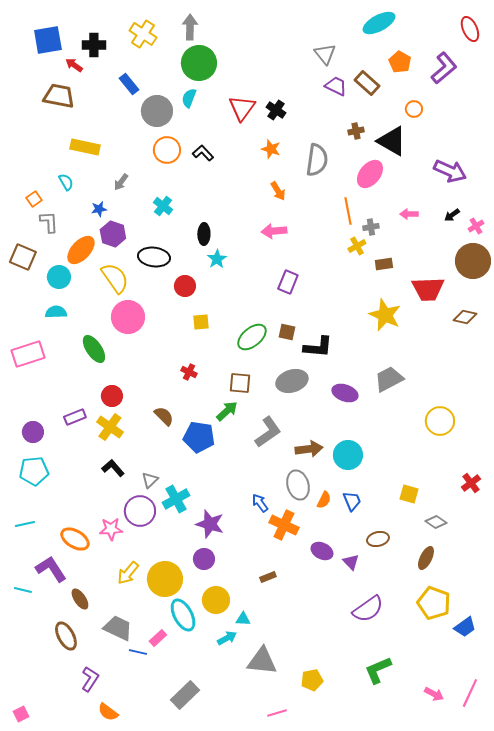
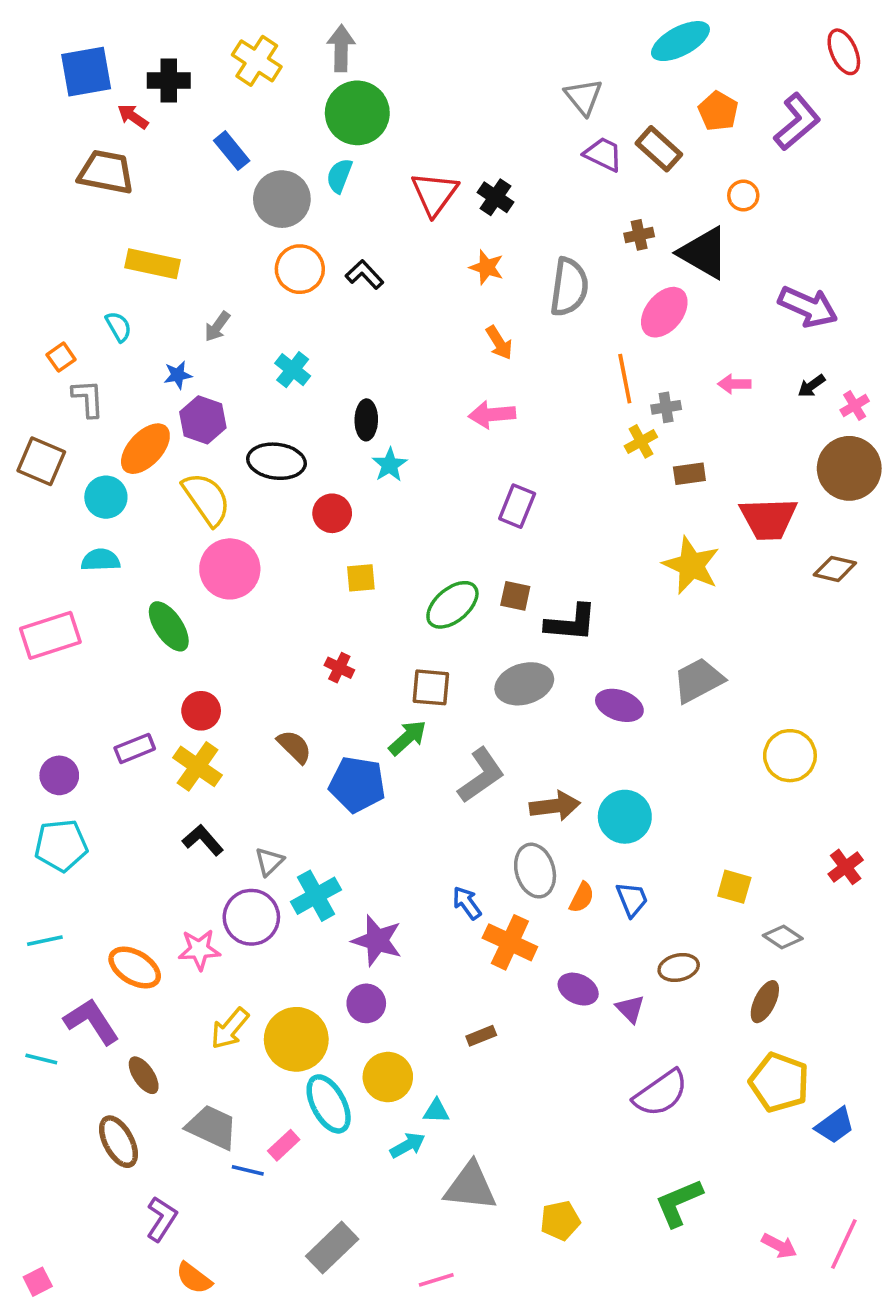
pink line: (277, 713) -> (436, 1280), moved

